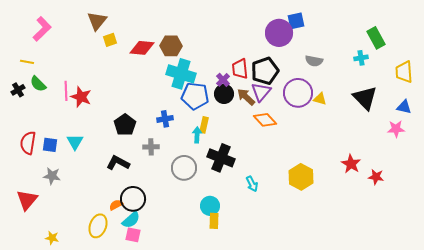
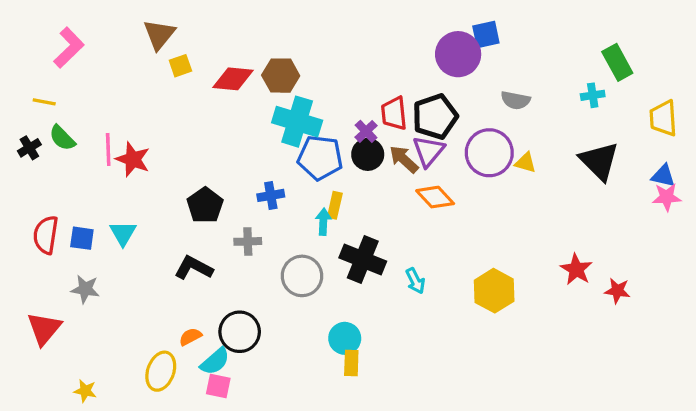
pink star: (396, 129) -> (667, 197), moved
cyan arrow: (252, 184) -> (415, 281), moved
black circle: (133, 199) -> (240, 332), moved

